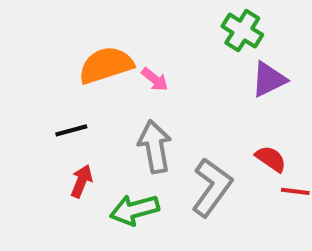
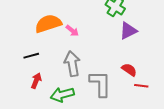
gray L-shape: (212, 187) -> (100, 84), turned -36

